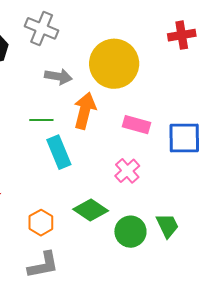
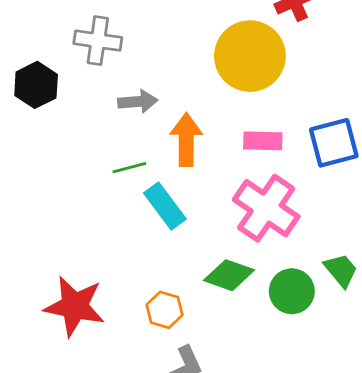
yellow circle: (114, 64) -> (250, 56), moved
pink cross: (127, 171) -> (266, 208), size x1.8

